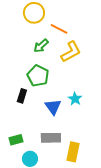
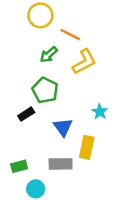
black rectangle: (22, 96) -> (26, 114), turned 40
cyan star: (75, 99) -> (100, 112), moved
yellow rectangle: (73, 152) -> (87, 147), moved

